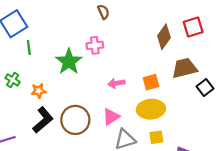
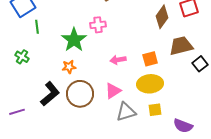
orange star: (39, 91) -> (69, 67), moved

